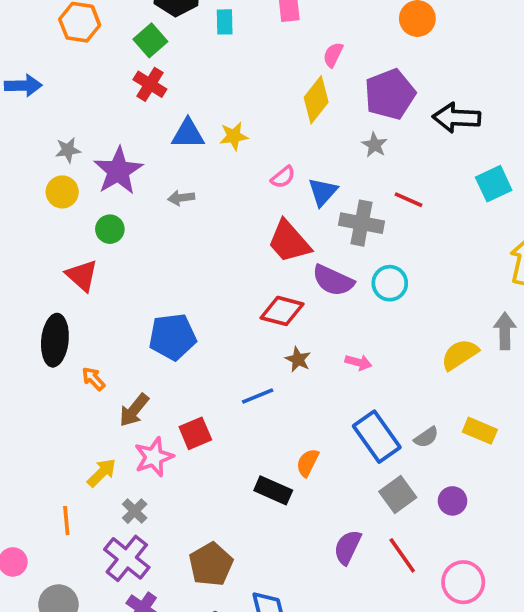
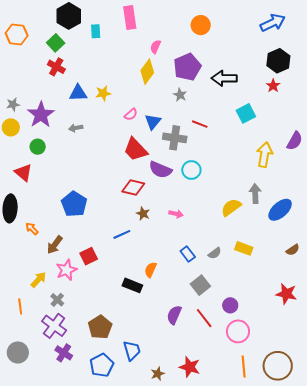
blue pentagon: (172, 337) -> (74, 204), turned -30
blue rectangle: (377, 437) -> (188, 254), size x0.6
purple circle: (452, 501) -> (230, 305), moved

